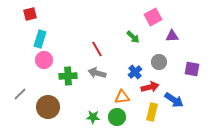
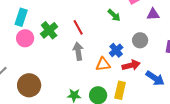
gray arrow: (97, 73) -> (78, 51), turned 66
green cross: (68, 76) -> (49, 30), moved, turned -36
orange triangle: (122, 97) -> (103, 64), moved
yellow rectangle: (152, 112) -> (120, 90), moved

